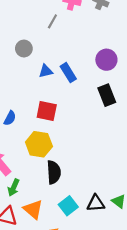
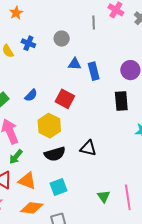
gray line: (52, 21) -> (94, 22), turned -48
black semicircle: (54, 172) -> (55, 154), turned 60
black triangle: (96, 203) -> (88, 148), moved
orange triangle: (33, 209) -> (27, 181), turned -36

